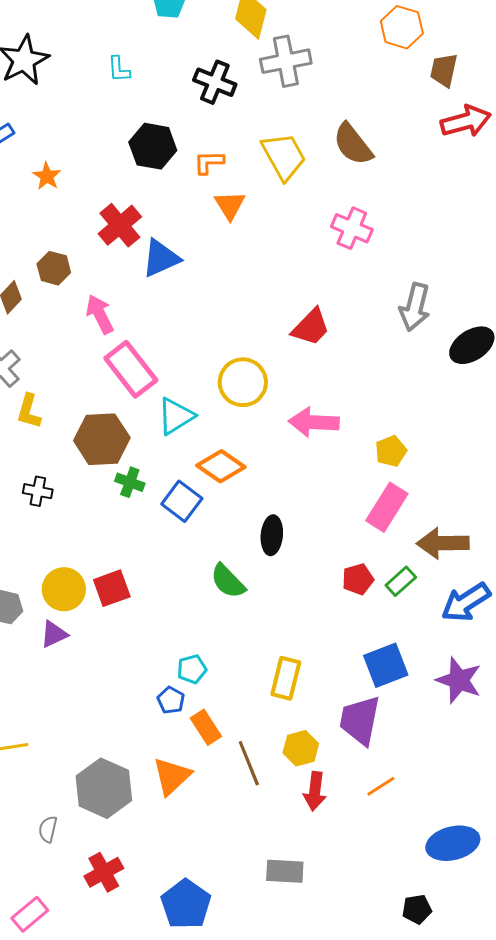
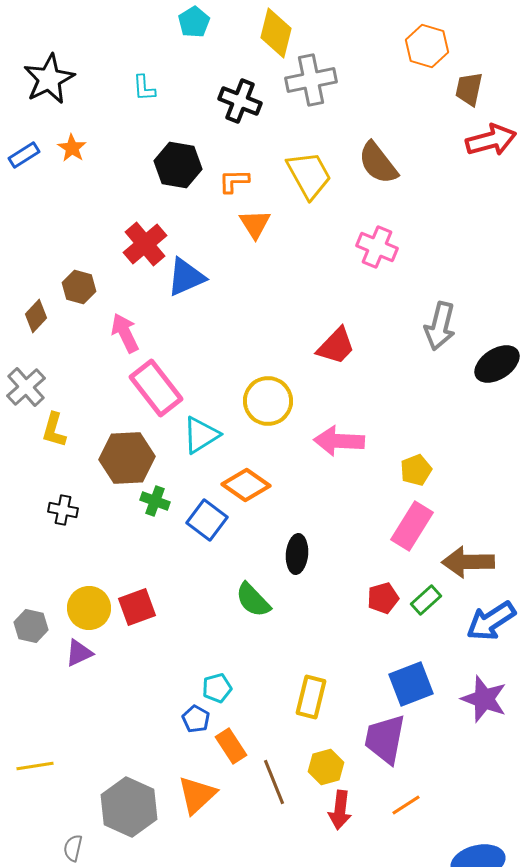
orange star: (47, 176) -> (72, 148), moved

